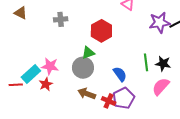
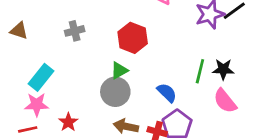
green line: (146, 62) -> (200, 71), turned 30
pink star: (50, 66) -> (37, 105), moved
cyan rectangle: (31, 74) -> (41, 77), moved
pink semicircle: (161, 87) -> (225, 101), turned -72

